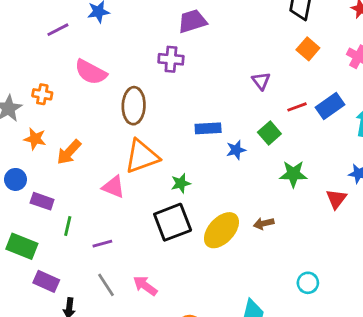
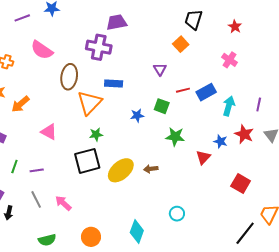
orange square: (308, 49) -> (181, 44), moved
purple cross: (171, 59) -> (99, 47), size x1.4
blue rectangle: (208, 128) -> (114, 84), moved
green square: (269, 133) -> (162, 106), turned -35
orange triangle: (142, 156) -> (89, 103), moved, turned -32
green line: (68, 226) -> (14, 166), moved

